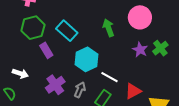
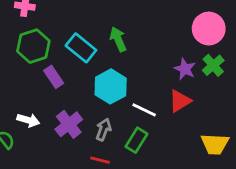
pink circle: (140, 17) -> (209, 29), moved
green arrow: (108, 28) -> (118, 39), moved
white arrow: (20, 73) -> (28, 120), moved
red triangle: (133, 91) -> (180, 101), moved

